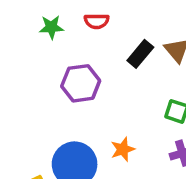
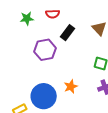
black rectangle: (140, 54) -> (67, 33), moved

